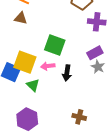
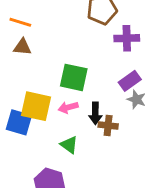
green triangle: (33, 85) -> (69, 145), moved
brown cross: (79, 117) -> (108, 125), moved

